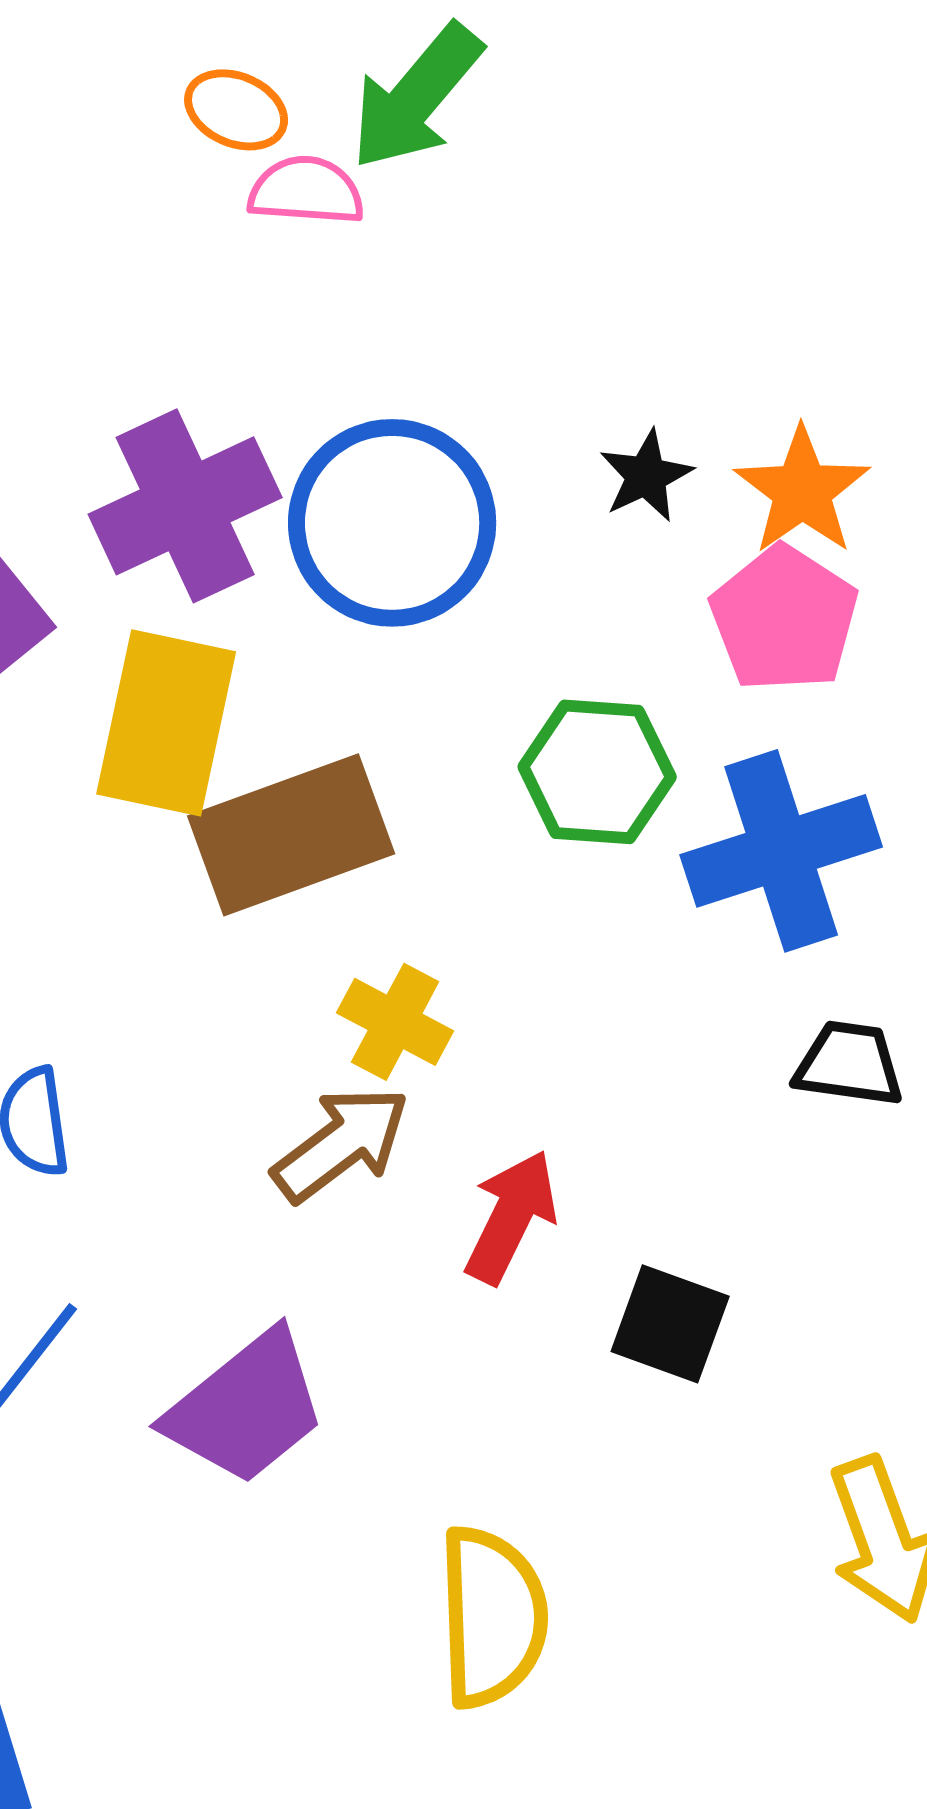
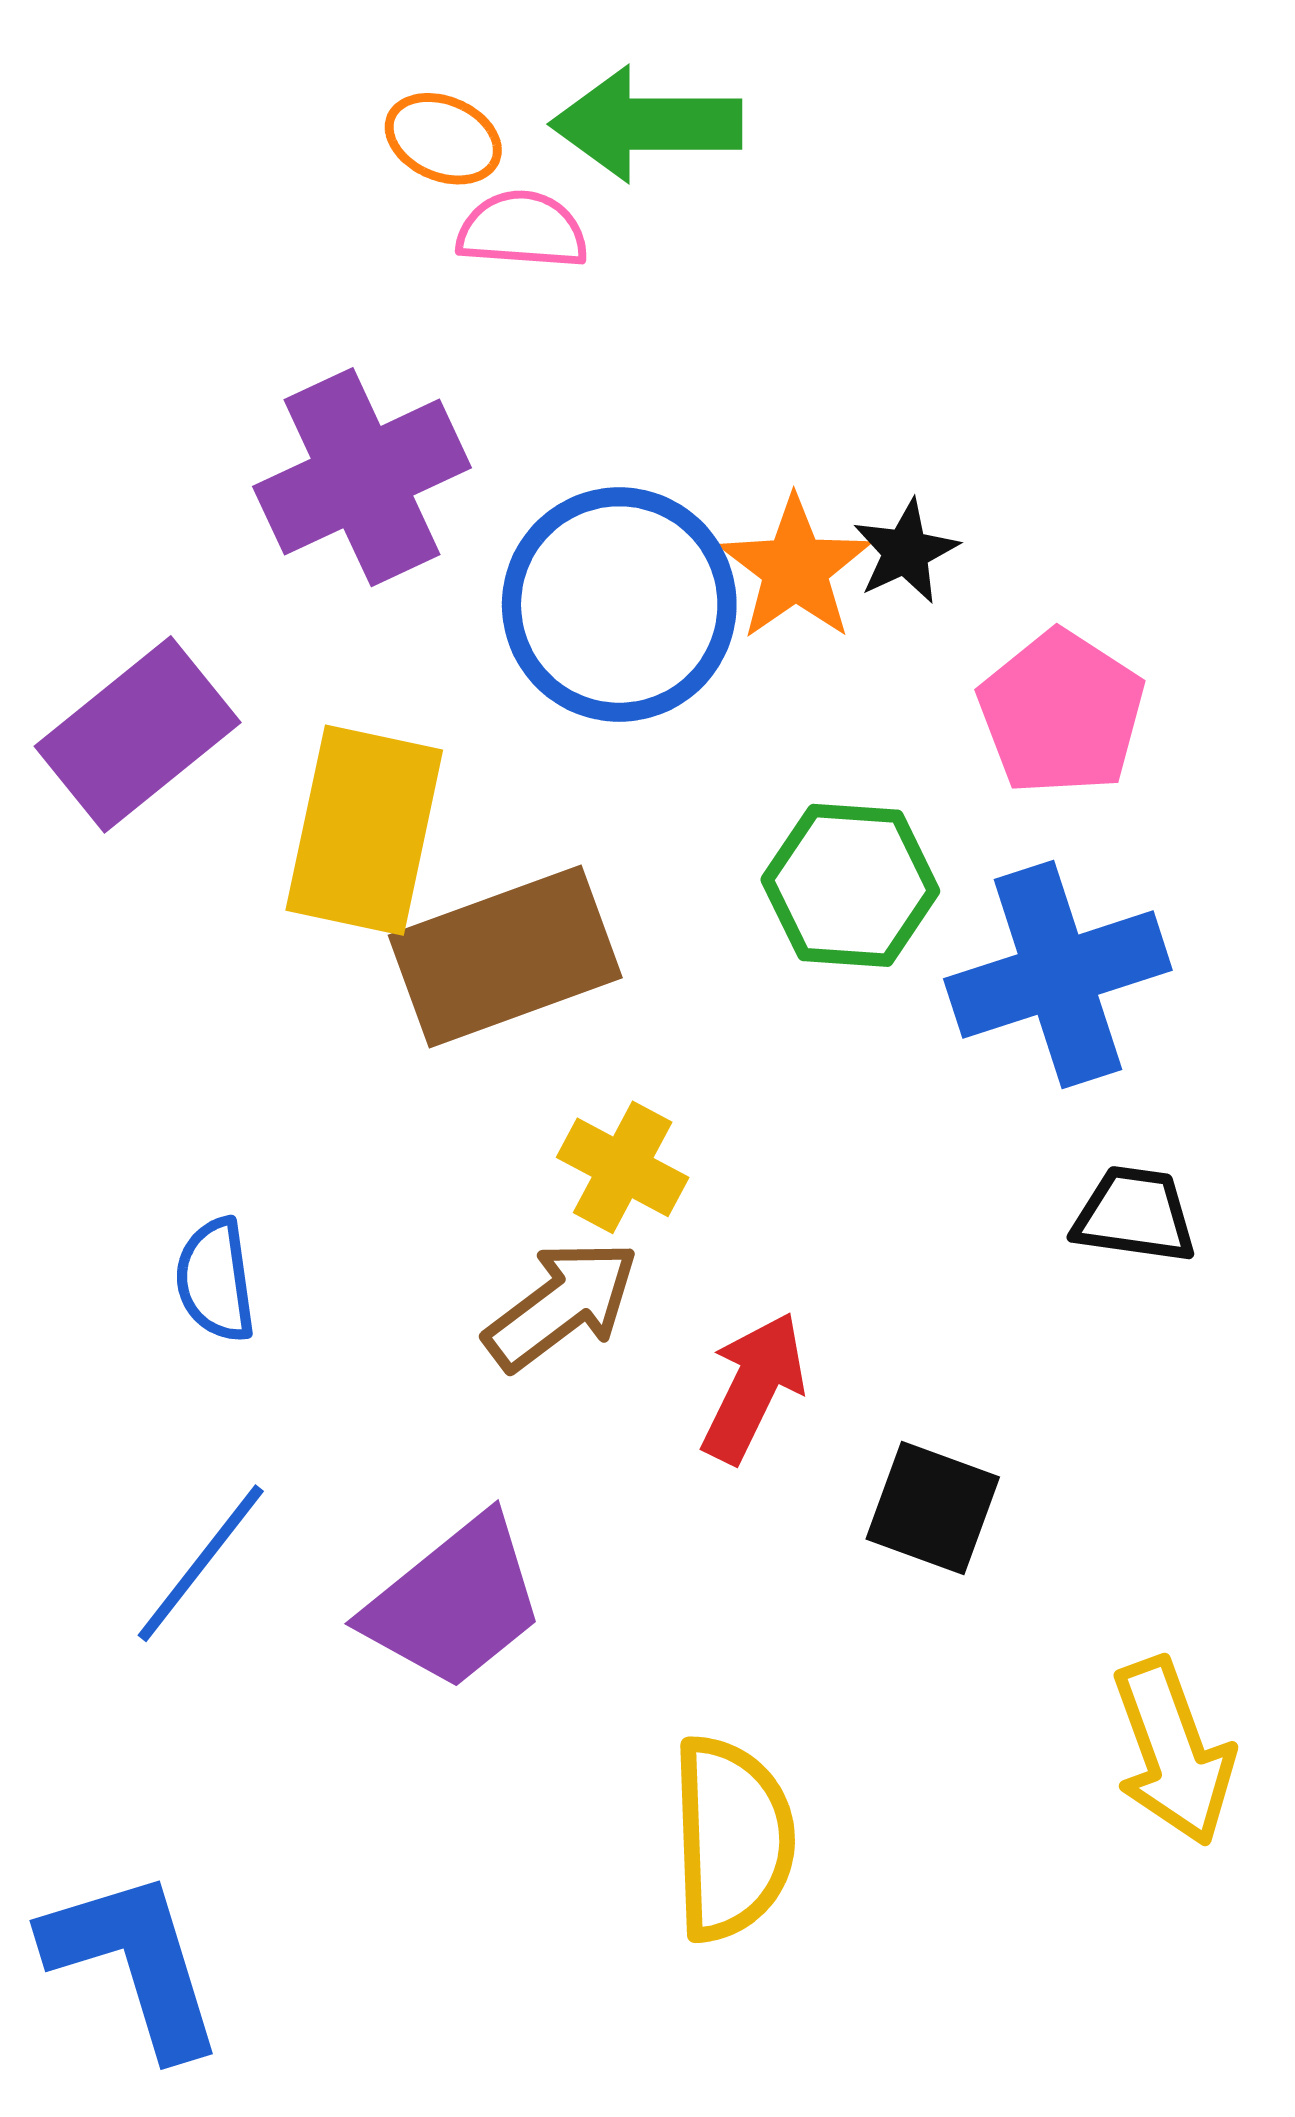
green arrow: (416, 97) -> (646, 124), turned 50
orange star: (802, 491) -> (795, 568), moved
purple cross: (185, 506) -> (362, 477), moved

